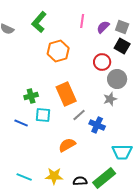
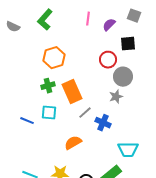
gray square: (122, 27) -> (134, 16), moved
black square: (122, 46) -> (128, 44), turned -35
orange hexagon: (58, 51) -> (54, 58), moved
green cross: (31, 96) -> (48, 86), moved

